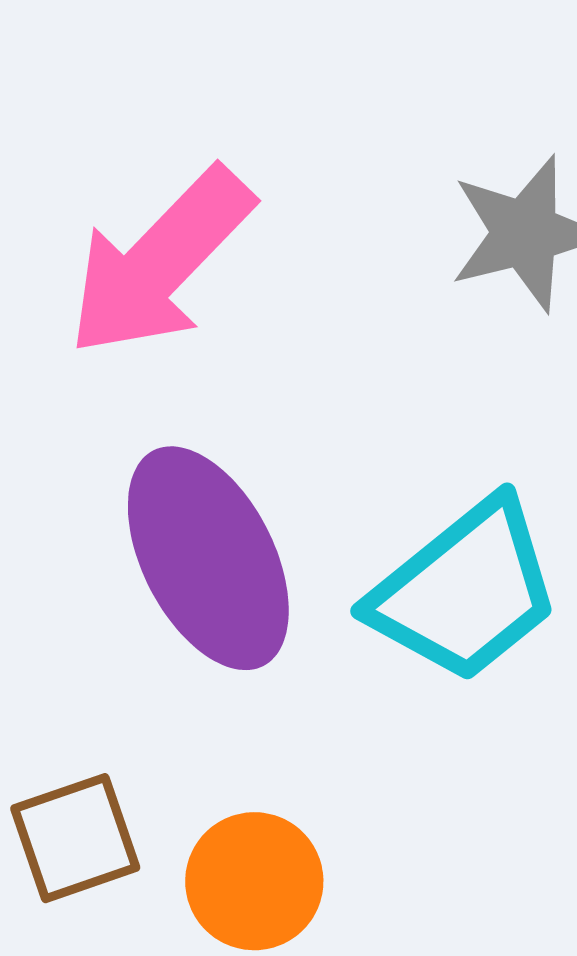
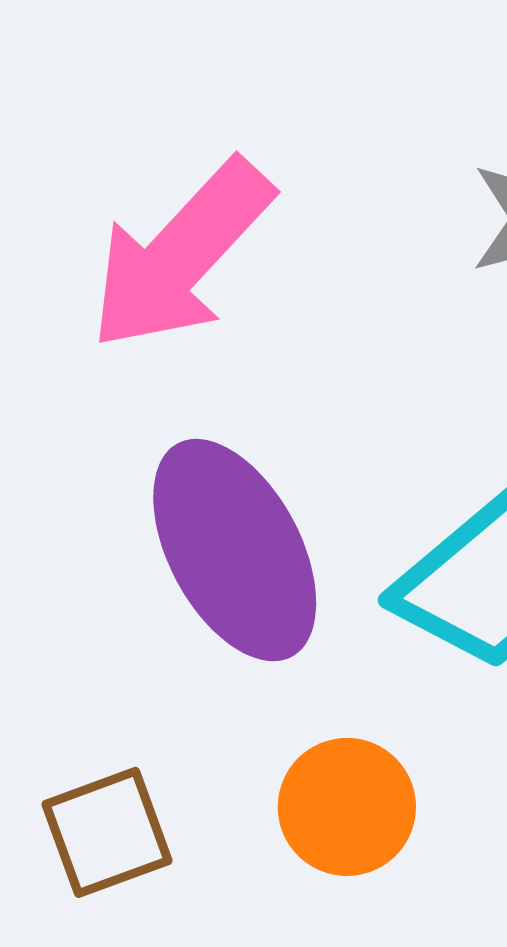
orange circle: (254, 881) -> (347, 807), moved

